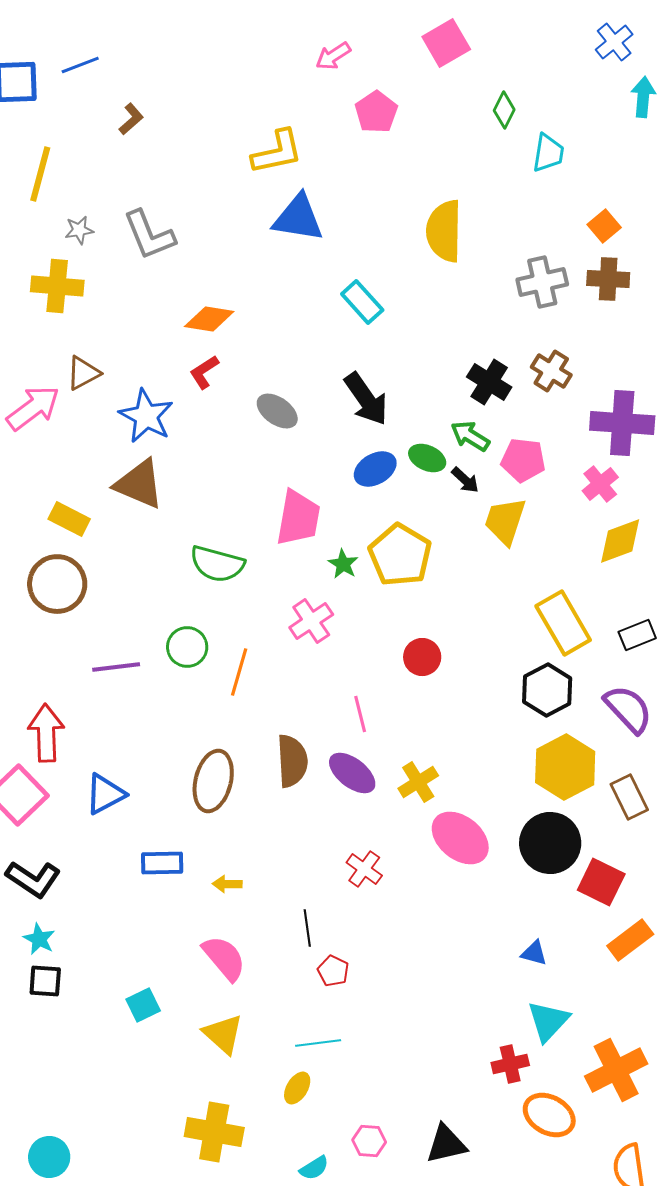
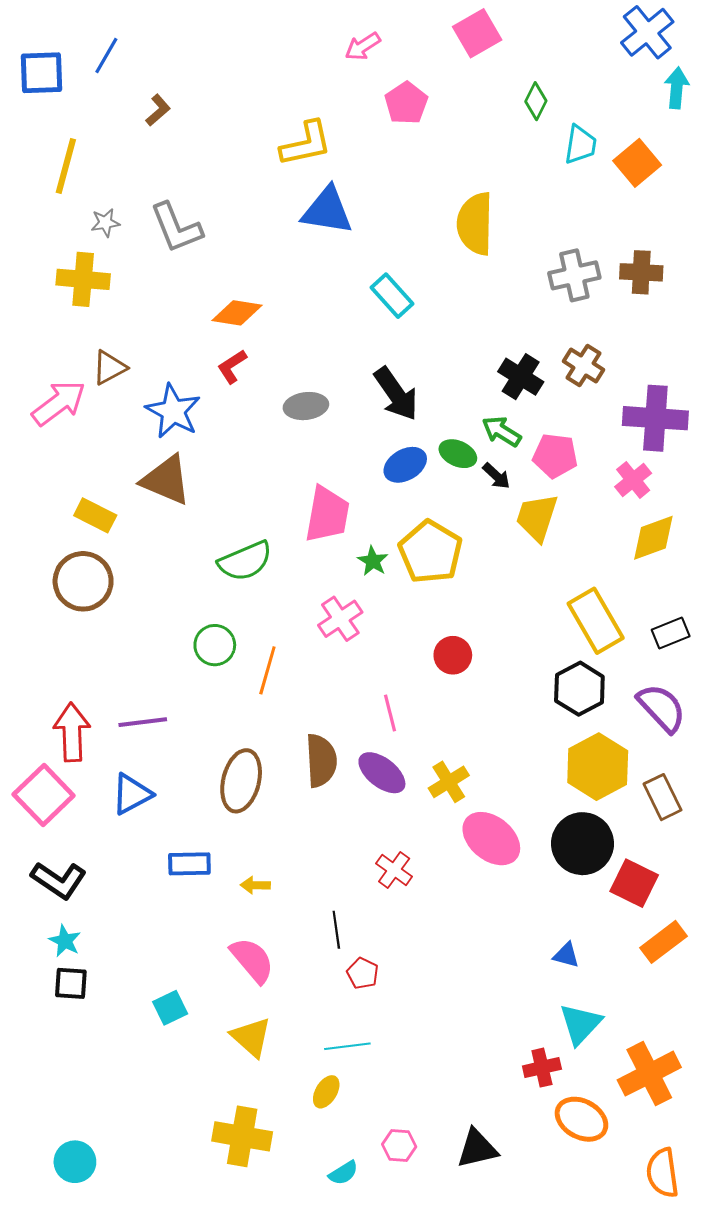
blue cross: (614, 42) -> (647, 32), size x1.4
blue line: (80, 65) -> (106, 56), turned -39
orange square: (604, 226) -> (637, 163), moved, size x1.4
gray ellipse: (277, 411) -> (306, 406), turned -42
green semicircle: (217, 564) -> (245, 561), turned -38
purple line: (116, 667) -> (143, 722), moved

